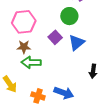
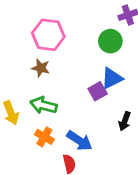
purple square: (55, 37) -> (98, 91), moved
green arrow: (31, 62) -> (44, 105), moved

